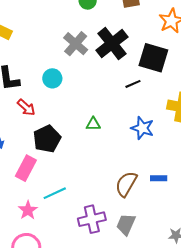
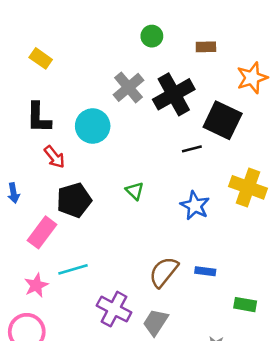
cyan circle: (52, 78) -> (93, 126), size x1.4
green triangle: (93, 124) -> (135, 191), turned 35
purple cross: (92, 219) -> (114, 309), turned 32

